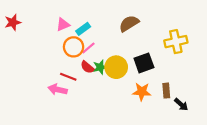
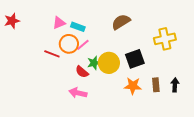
cyan rectangle: (83, 29) -> (78, 27), turned 56
red semicircle: (87, 67) -> (82, 72), moved
red line: (68, 77) -> (52, 54), moved
pink arrow: (58, 90) -> (78, 93), moved
black arrow: (181, 104) -> (175, 85), moved, turned -128

